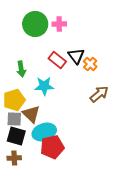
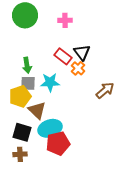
green circle: (35, 24) -> (25, 15), moved
orange cross: (90, 64) -> (78, 68), moved
gray square: (14, 119) -> (28, 83), moved

